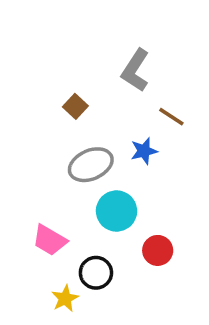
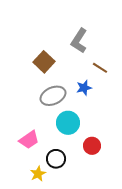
brown square: (75, 106) -> (44, 62), size x1.5
pink trapezoid: (50, 240) -> (29, 140), turned -65

